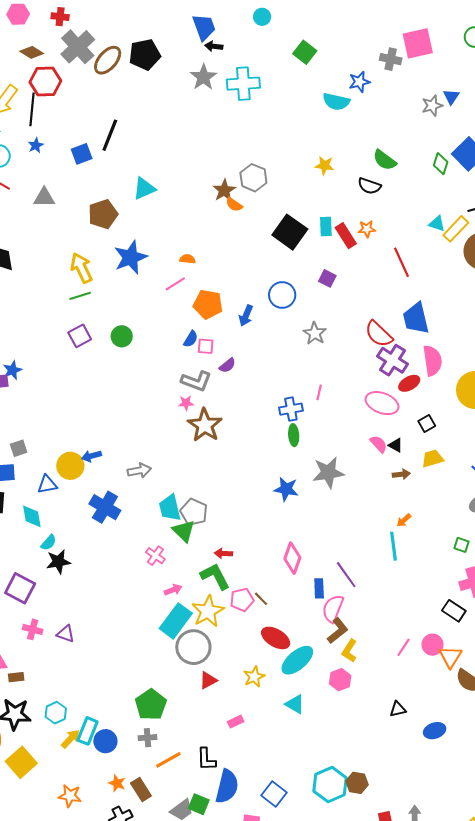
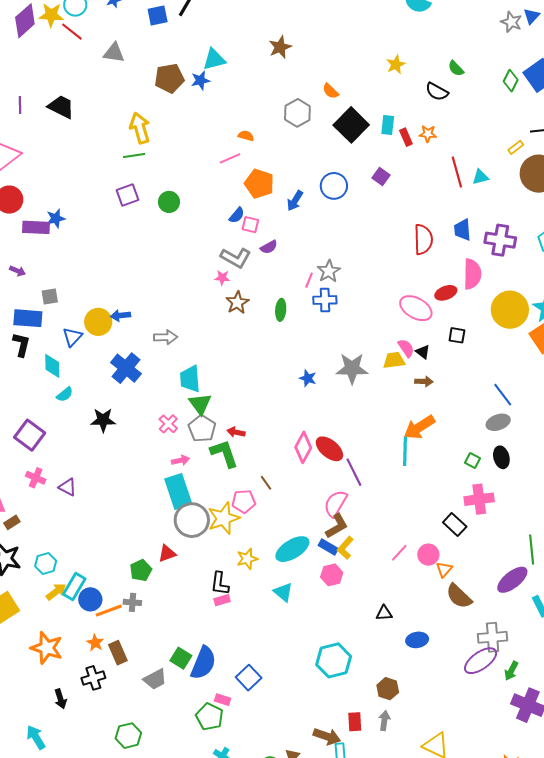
gray star: (432, 106) -> (511, 22), turned 30
green semicircle: (385, 160) -> (456, 68), size x0.7
yellow star: (325, 165) -> (396, 64), turned 30
gray hexagon: (253, 178) -> (297, 113), moved
brown star: (224, 190) -> (280, 47), moved
orange semicircle: (234, 204) -> (331, 91), moved
cyan triangle: (437, 224) -> (480, 177), moved, turned -42
yellow rectangle: (456, 229) -> (516, 147), size x0.6
red rectangle: (346, 236) -> (406, 137), size x0.7
blue star: (131, 257) -> (200, 80), moved, size x0.6
blue trapezoid: (416, 318) -> (462, 230), size x0.7
gray star: (315, 333) -> (329, 271), moved
red semicircle: (379, 334) -> (423, 239), turned -144
purple cross: (392, 360) -> (500, 240), moved, turned -32
pink line: (319, 392) -> (309, 280), moved
black square: (427, 424) -> (457, 335), turned 30
brown star: (205, 425) -> (237, 303), size x0.7
green ellipse: (294, 435) -> (281, 310), moved
yellow trapezoid: (432, 459) -> (394, 360), moved
blue triangle: (47, 485) -> (72, 337), turned -45
blue star: (286, 489) -> (308, 378), size x0.7
gray pentagon: (194, 512) -> (202, 428), moved
orange arrow: (404, 520) -> (419, 427), size x2.0
black star: (58, 562) -> (103, 420), moved
blue rectangle: (319, 588) -> (328, 547), moved, turned -66
pink pentagon: (242, 600) -> (244, 501), moved
yellow star: (208, 611) -> (224, 518), moved
cyan rectangle: (176, 621) -> (178, 491), turned -64
red ellipse: (276, 638) -> (329, 449), moved
orange triangle: (450, 657) -> (444, 569), size x0.7
brown rectangle: (16, 677) -> (12, 522), turned -35
red triangle: (208, 680) -> (167, 553), moved
green pentagon: (151, 705) -> (141, 570), size x0.7
black L-shape: (206, 759) -> (220, 584), moved
orange line: (168, 760) -> (109, 611), moved
brown hexagon: (357, 783) -> (388, 689), moved
cyan hexagon: (330, 785) -> (334, 660), moved
orange star: (70, 796) -> (47, 648), size x1.4
green square: (199, 804) -> (181, 658), moved

